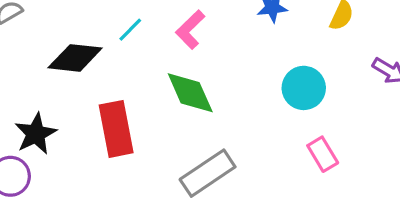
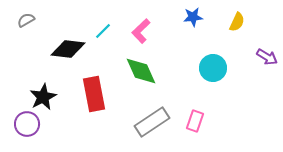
pink rectangle: (323, 154) -> (195, 121), moved, turned 50

